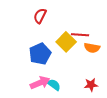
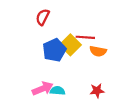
blue pentagon: (40, 54) -> (54, 50), moved
cyan semicircle: (54, 85) -> (58, 91), turned -32

